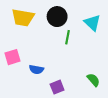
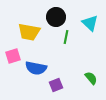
yellow trapezoid: (23, 18) -> (29, 32), moved
blue semicircle: (36, 69) -> (36, 68), size x1.5

